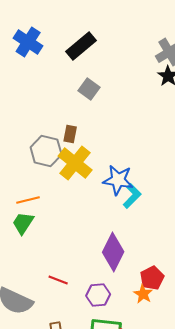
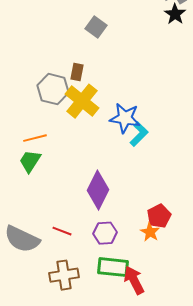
purple diamond: (113, 252) -> (98, 190), moved
red line: (58, 280) -> (62, 231), moved

